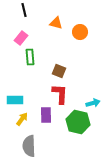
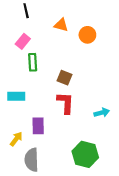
cyan rectangle: (15, 100) -> (16, 96), moved
purple rectangle: (46, 115) -> (38, 126), moved
yellow arrow: (22, 119) -> (16, 139), moved
green hexagon: (78, 122) -> (85, 154), moved

